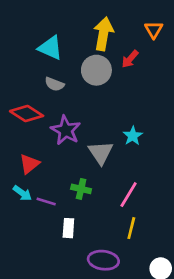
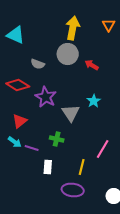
cyan triangle: (50, 48) -> (16, 35), moved
red arrow: (130, 59) -> (92, 65), moved, turned 80
pink line: (129, 195) -> (103, 149), moved
yellow line: (131, 228) -> (82, 167), moved

